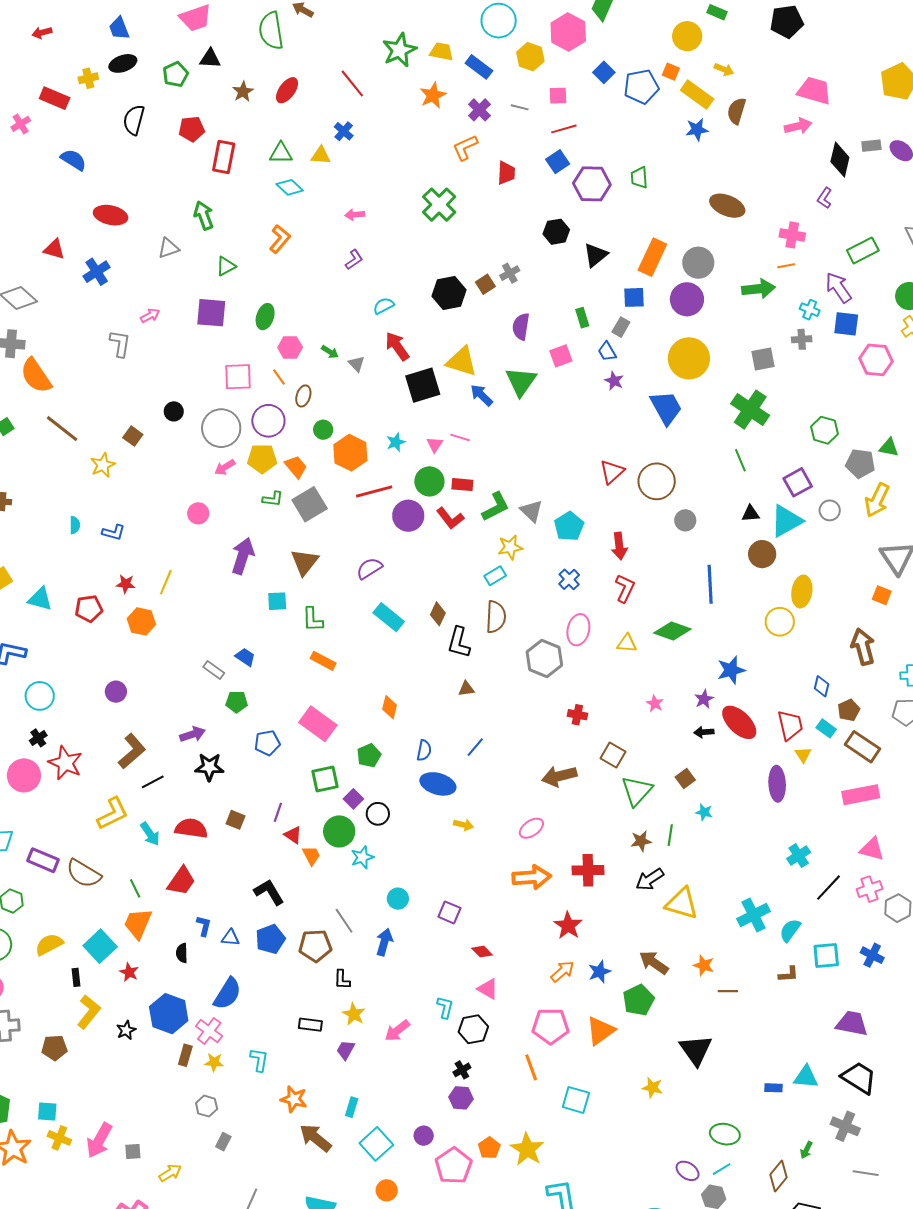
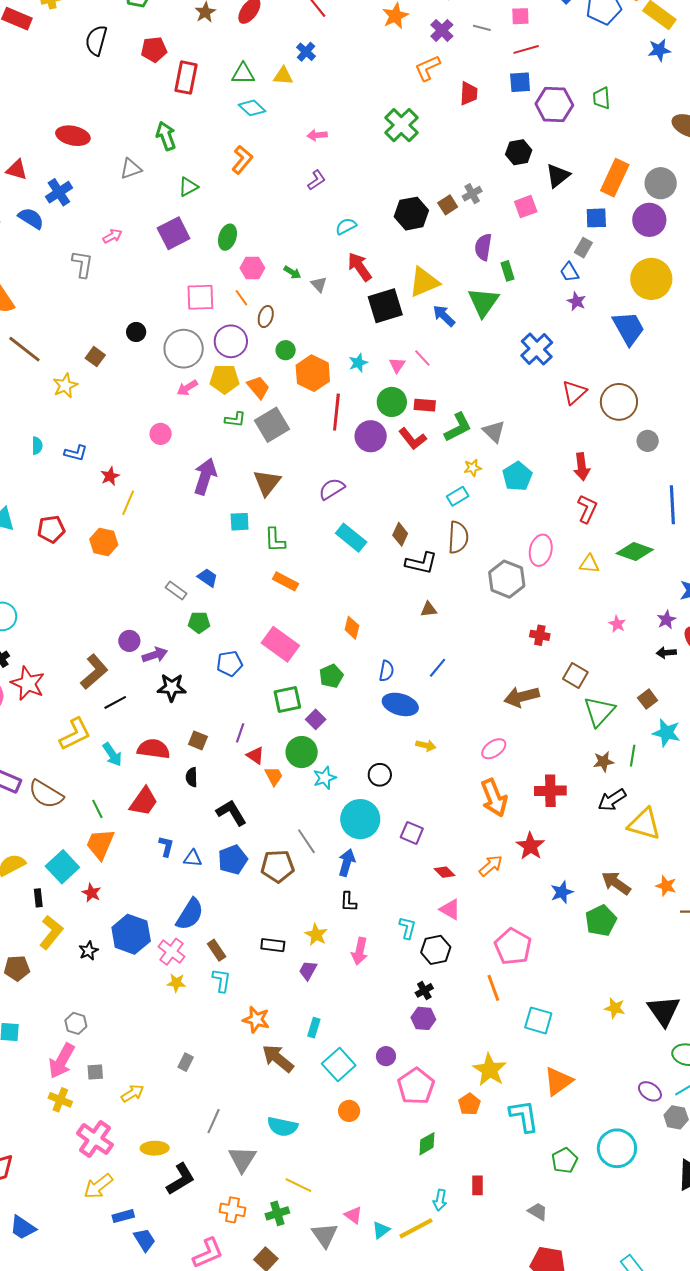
blue semicircle: (73, 160) -> (31, 218), moved
blue square: (558, 162) -> (520, 82), turned 30
purple square: (211, 313) -> (174, 233), turned -32
green rectangle: (582, 318) -> (507, 271), moved
pink square: (561, 356) -> (526, 207), moved
yellow triangle: (462, 361) -> (424, 282), turned -40
pink line: (460, 437) -> (422, 358), turned 30
red line: (374, 491) -> (336, 412), turned -69
cyan pentagon: (569, 526) -> (517, 476), moved
yellow star: (510, 547) -> (473, 468), size x0.7
blue cross: (569, 579) -> (537, 349), moved, size x1.5
red star: (126, 584) -> (110, 476), moved, turned -30
black L-shape: (459, 643) -> (421, 563), turned -92
purple circle: (116, 692) -> (129, 641), moved
cyan star: (704, 812) -> (666, 733), size x1.6
black circle: (378, 814) -> (380, 775), moved
orange arrow: (532, 877) -> (494, 798), turned 72
cyan circle: (398, 899) -> (360, 819), size x1.8
black semicircle: (182, 953) -> (192, 777), moved
orange arrow: (562, 971) -> (491, 866), moved
black L-shape: (342, 980) -> (348, 902), moved
pink pentagon: (551, 1026) -> (513, 947), turned 30
pink arrow: (397, 1031) -> (360, 951), turned -40
orange triangle: (600, 1031) -> (558, 1081), moved
black triangle: (696, 1050) -> (664, 1011), moved
brown rectangle: (185, 1055) -> (217, 950), moved, turned -50
gray hexagon: (207, 1106) -> (76, 1023), moved
yellow cross: (59, 1138) -> (60, 1100), moved
orange pentagon: (489, 1148) -> (469, 1104), moved

